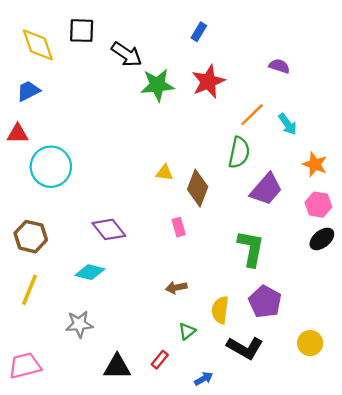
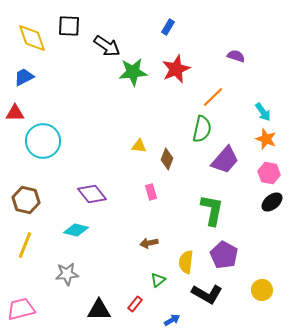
cyan arrow: (288, 124) -> (263, 112), moved
brown diamond: (198, 188) -> (167, 159), size x0.7

